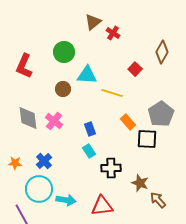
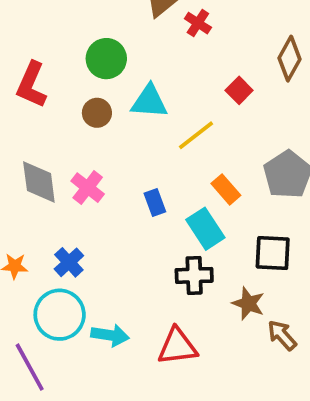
brown circle: (63, 89) -> (97, 113), moved
yellow line: (112, 93) -> (196, 135), turned -55
black square: (147, 139) -> (273, 253), moved
cyan rectangle: (89, 151) -> (205, 229), moved, size x1.5

